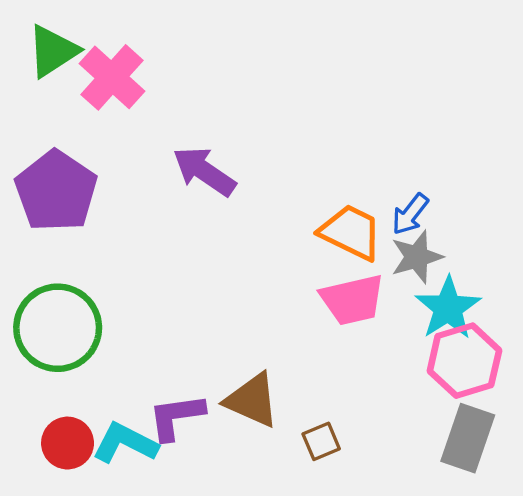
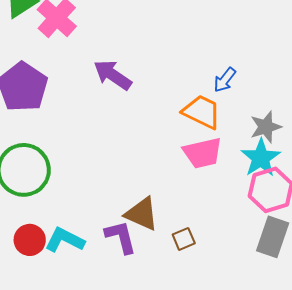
blue arrow: (410, 214) -> (225, 80), moved
gray star: (417, 257) -> (266, 127), moved
purple L-shape: (176, 417) -> (121, 237), moved, turned 84

